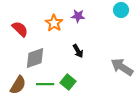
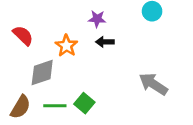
orange star: (54, 23) -> (66, 46), moved
black arrow: (78, 51) -> (105, 42), moved, turned 120

